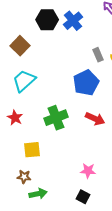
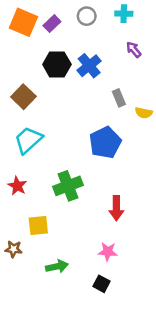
gray rectangle: (98, 55) -> (119, 98), moved
red arrow: (95, 119) -> (116, 208), moved, turned 66
brown star: (24, 177) -> (14, 249), moved
green arrow: (38, 194) -> (57, 266), moved

